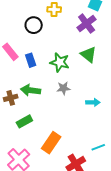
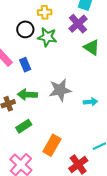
green triangle: (88, 54) -> (92, 47), moved
green star: (60, 62) -> (47, 37), moved
gray star: (63, 88) -> (60, 90), size x1.6

